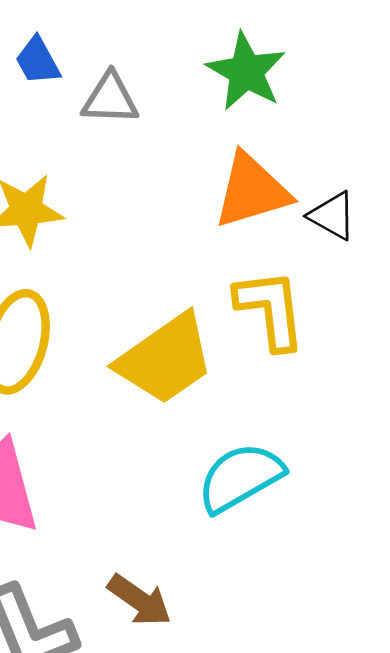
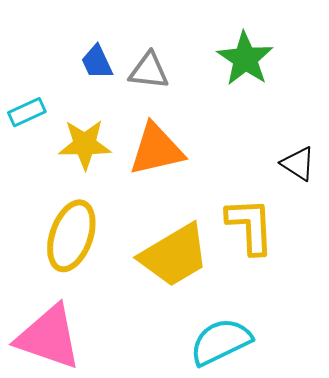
blue trapezoid: (38, 61) -> (97, 62), moved
orange triangle: (252, 191) -> (156, 149), moved

